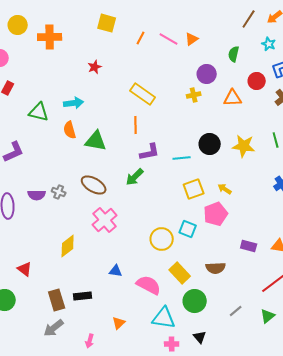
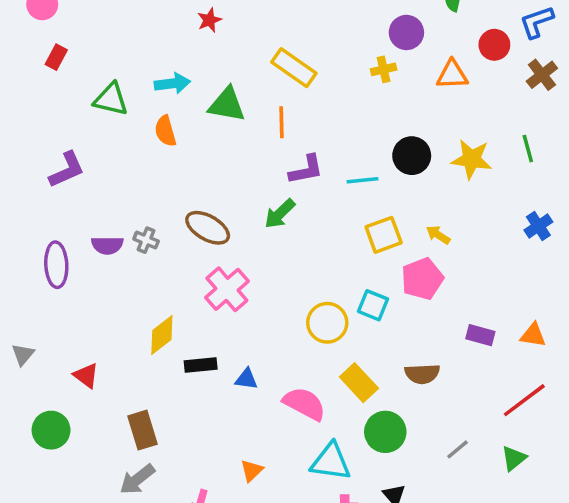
green triangle: (96, 141) -> (227, 105), moved
black rectangle: (83, 296) -> (201, 365), moved

